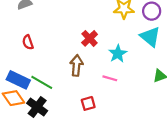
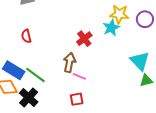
cyan triangle: (150, 37) -> (140, 61), moved
cyan star: (118, 54) -> (111, 28), moved
pink line: (110, 78) -> (79, 76), moved

